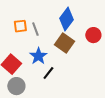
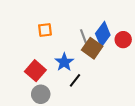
blue diamond: (66, 19) -> (103, 34), moved
gray line: (35, 29) -> (84, 36), moved

